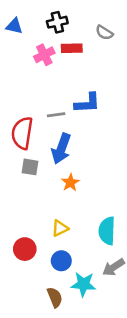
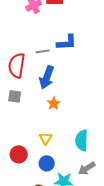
gray square: (30, 167) -> (15, 96), moved
yellow triangle: (60, 228) -> (46, 138), turned -32

